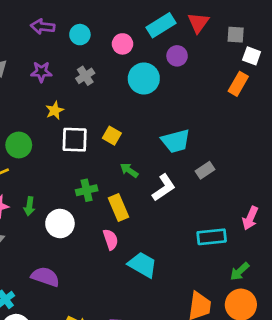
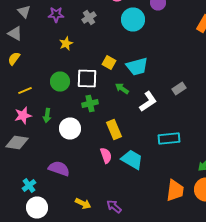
white square: (75, 140) -> (87, 78), moved
cyan trapezoid: (176, 141) -> (137, 66), moved
green circle: (19, 145) -> (60, 82), moved
yellow rectangle: (119, 208) -> (114, 130), moved
cyan rectangle: (212, 237) -> (169, 138), moved
pink semicircle: (111, 239) -> (106, 156), moved

